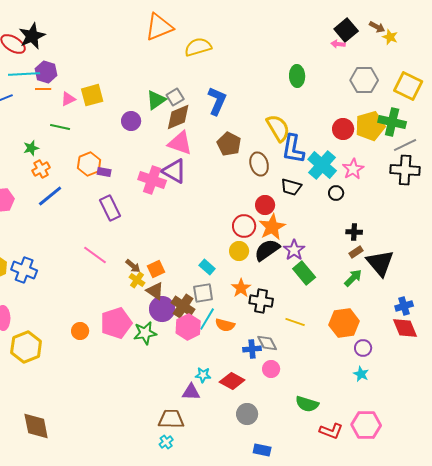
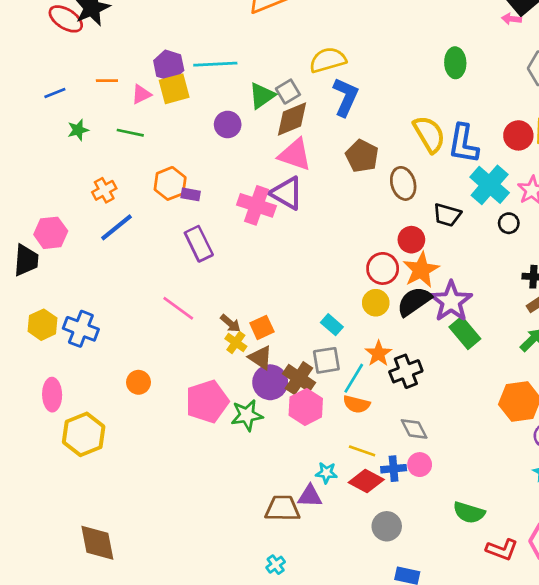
yellow semicircle: (198, 47) -> (328, 60), moved
purple hexagon: (46, 72) -> (169, 66), moved
cyan line: (24, 74) -> (215, 64), moved
green star: (31, 148) -> (78, 130), moved
blue L-shape: (293, 149) -> (463, 144), moved
purple star: (294, 250) -> (451, 301), size x1.4
black cross: (261, 301) -> (406, 371), turned -30
cyan line: (207, 319) -> (354, 378), moved
yellow line: (295, 322) -> (362, 451), moved
orange circle: (80, 331) -> (138, 382), moved
blue cross: (252, 349) -> (394, 469), moved
brown trapezoid: (171, 419) -> (282, 508), moved

